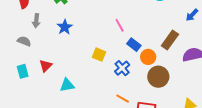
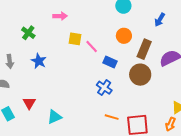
yellow square: (99, 55) -> (75, 39), moved
orange circle: (148, 57) -> (124, 36), moved
brown circle: (158, 77) -> (140, 75), moved

